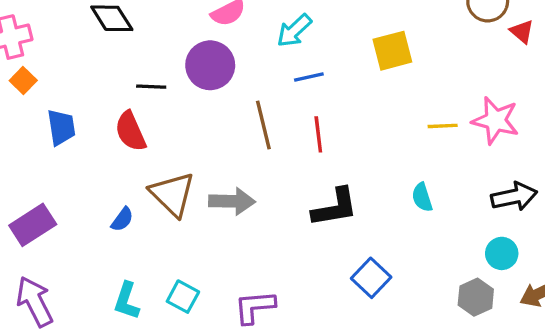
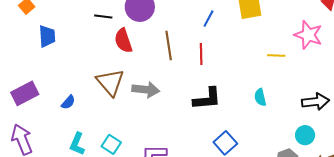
blue line: (309, 77) -> (208, 19), moved, turned -54
pink star: (495, 120) -> (308, 35), moved
red semicircle: (130, 131) -> (123, 41), moved
blue semicircle: (122, 219) -> (68, 102), moved

